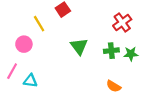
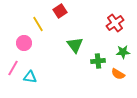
green cross: (111, 51) -> (98, 61), moved
orange semicircle: (114, 86) -> (118, 74), moved

